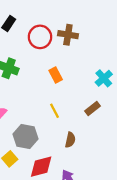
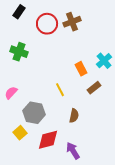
brown cross: (68, 35) -> (72, 22), turned -30
orange rectangle: (56, 75) -> (81, 69), moved

